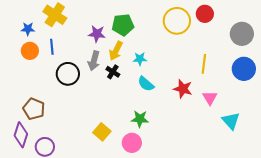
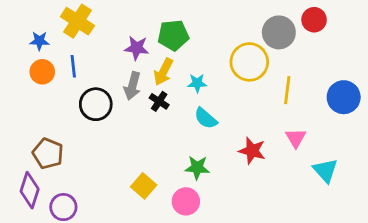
red circle: (205, 14) -> (314, 20), moved
yellow circle: (177, 21) -> (249, 62), moved
gray circle: (242, 34) -> (279, 32), moved
red star: (183, 89) -> (252, 151), moved

